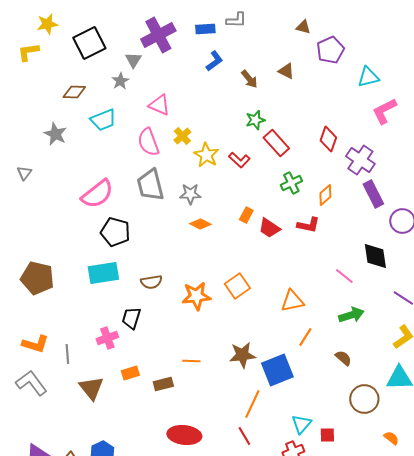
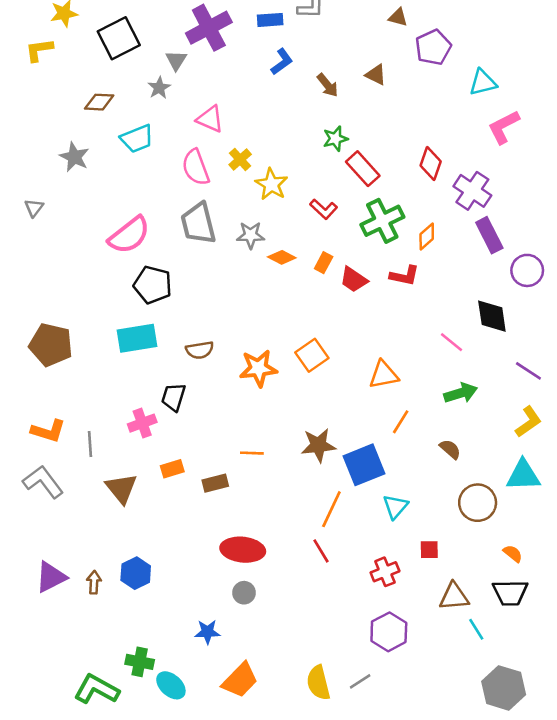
red L-shape: (239, 160) -> (324, 209), moved
green cross: (291, 183) -> (382, 221), size x1.5
orange diamond: (200, 224) -> (282, 257), moved
cyan triangle: (301, 424) -> (395, 507), moved

